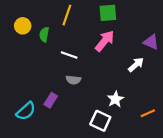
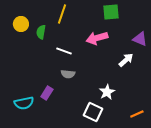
green square: (108, 13) -> (111, 12), moved
pink arrow: (105, 41) -> (97, 38), turned -145
cyan semicircle: (26, 111) -> (24, 103), turned 30
orange line: (148, 113) -> (137, 114), moved

